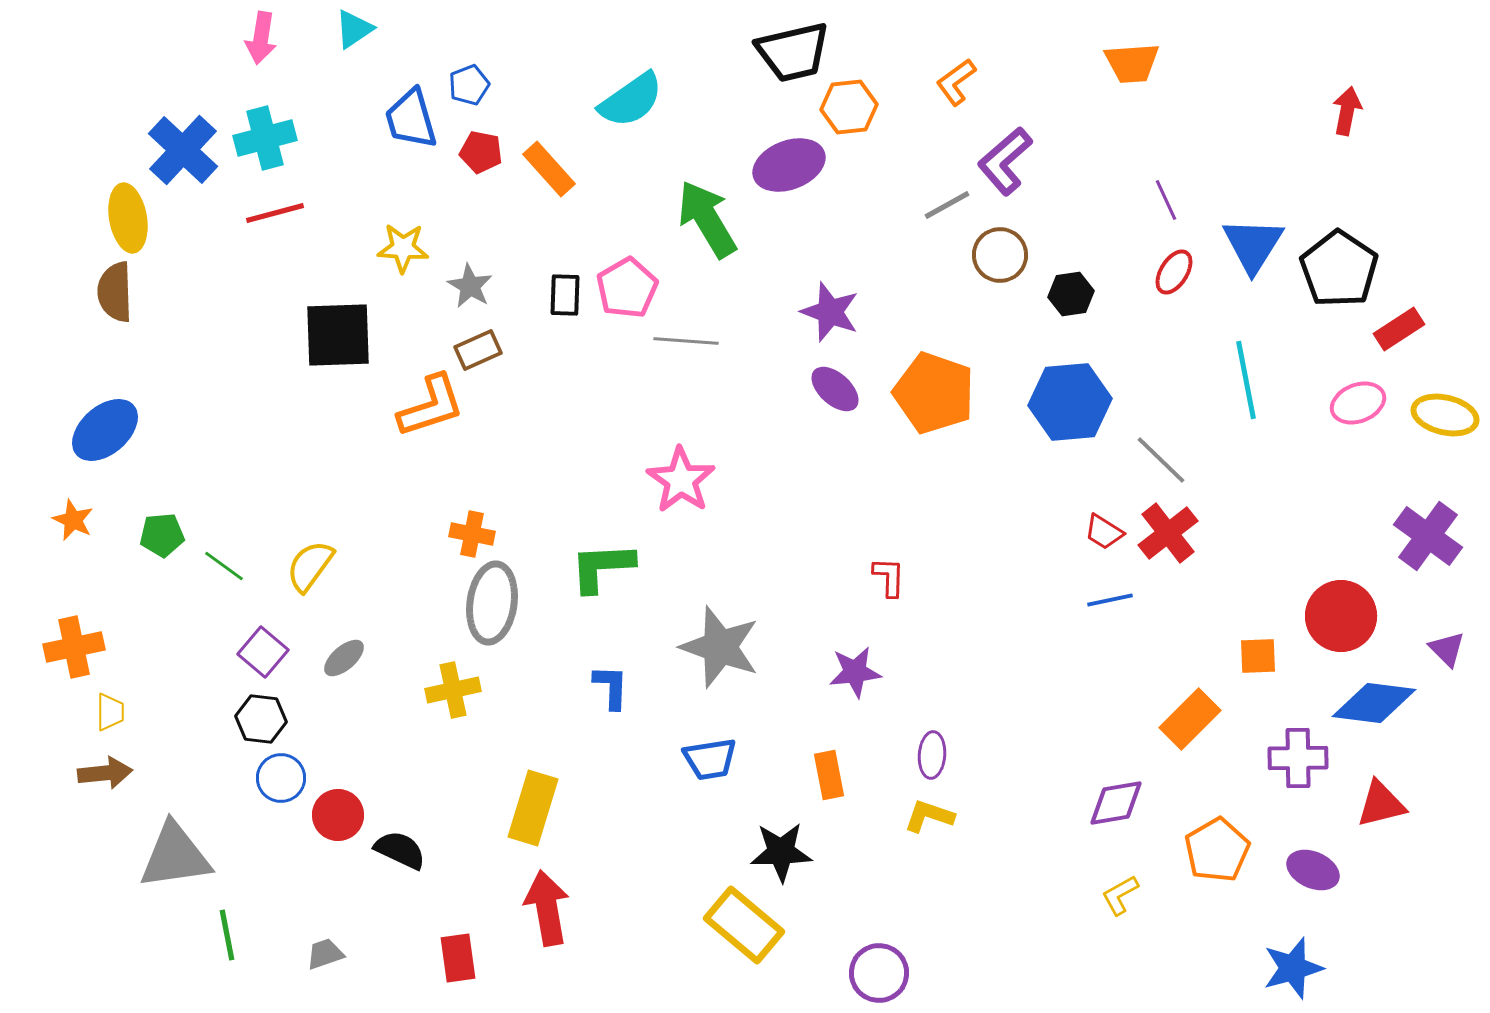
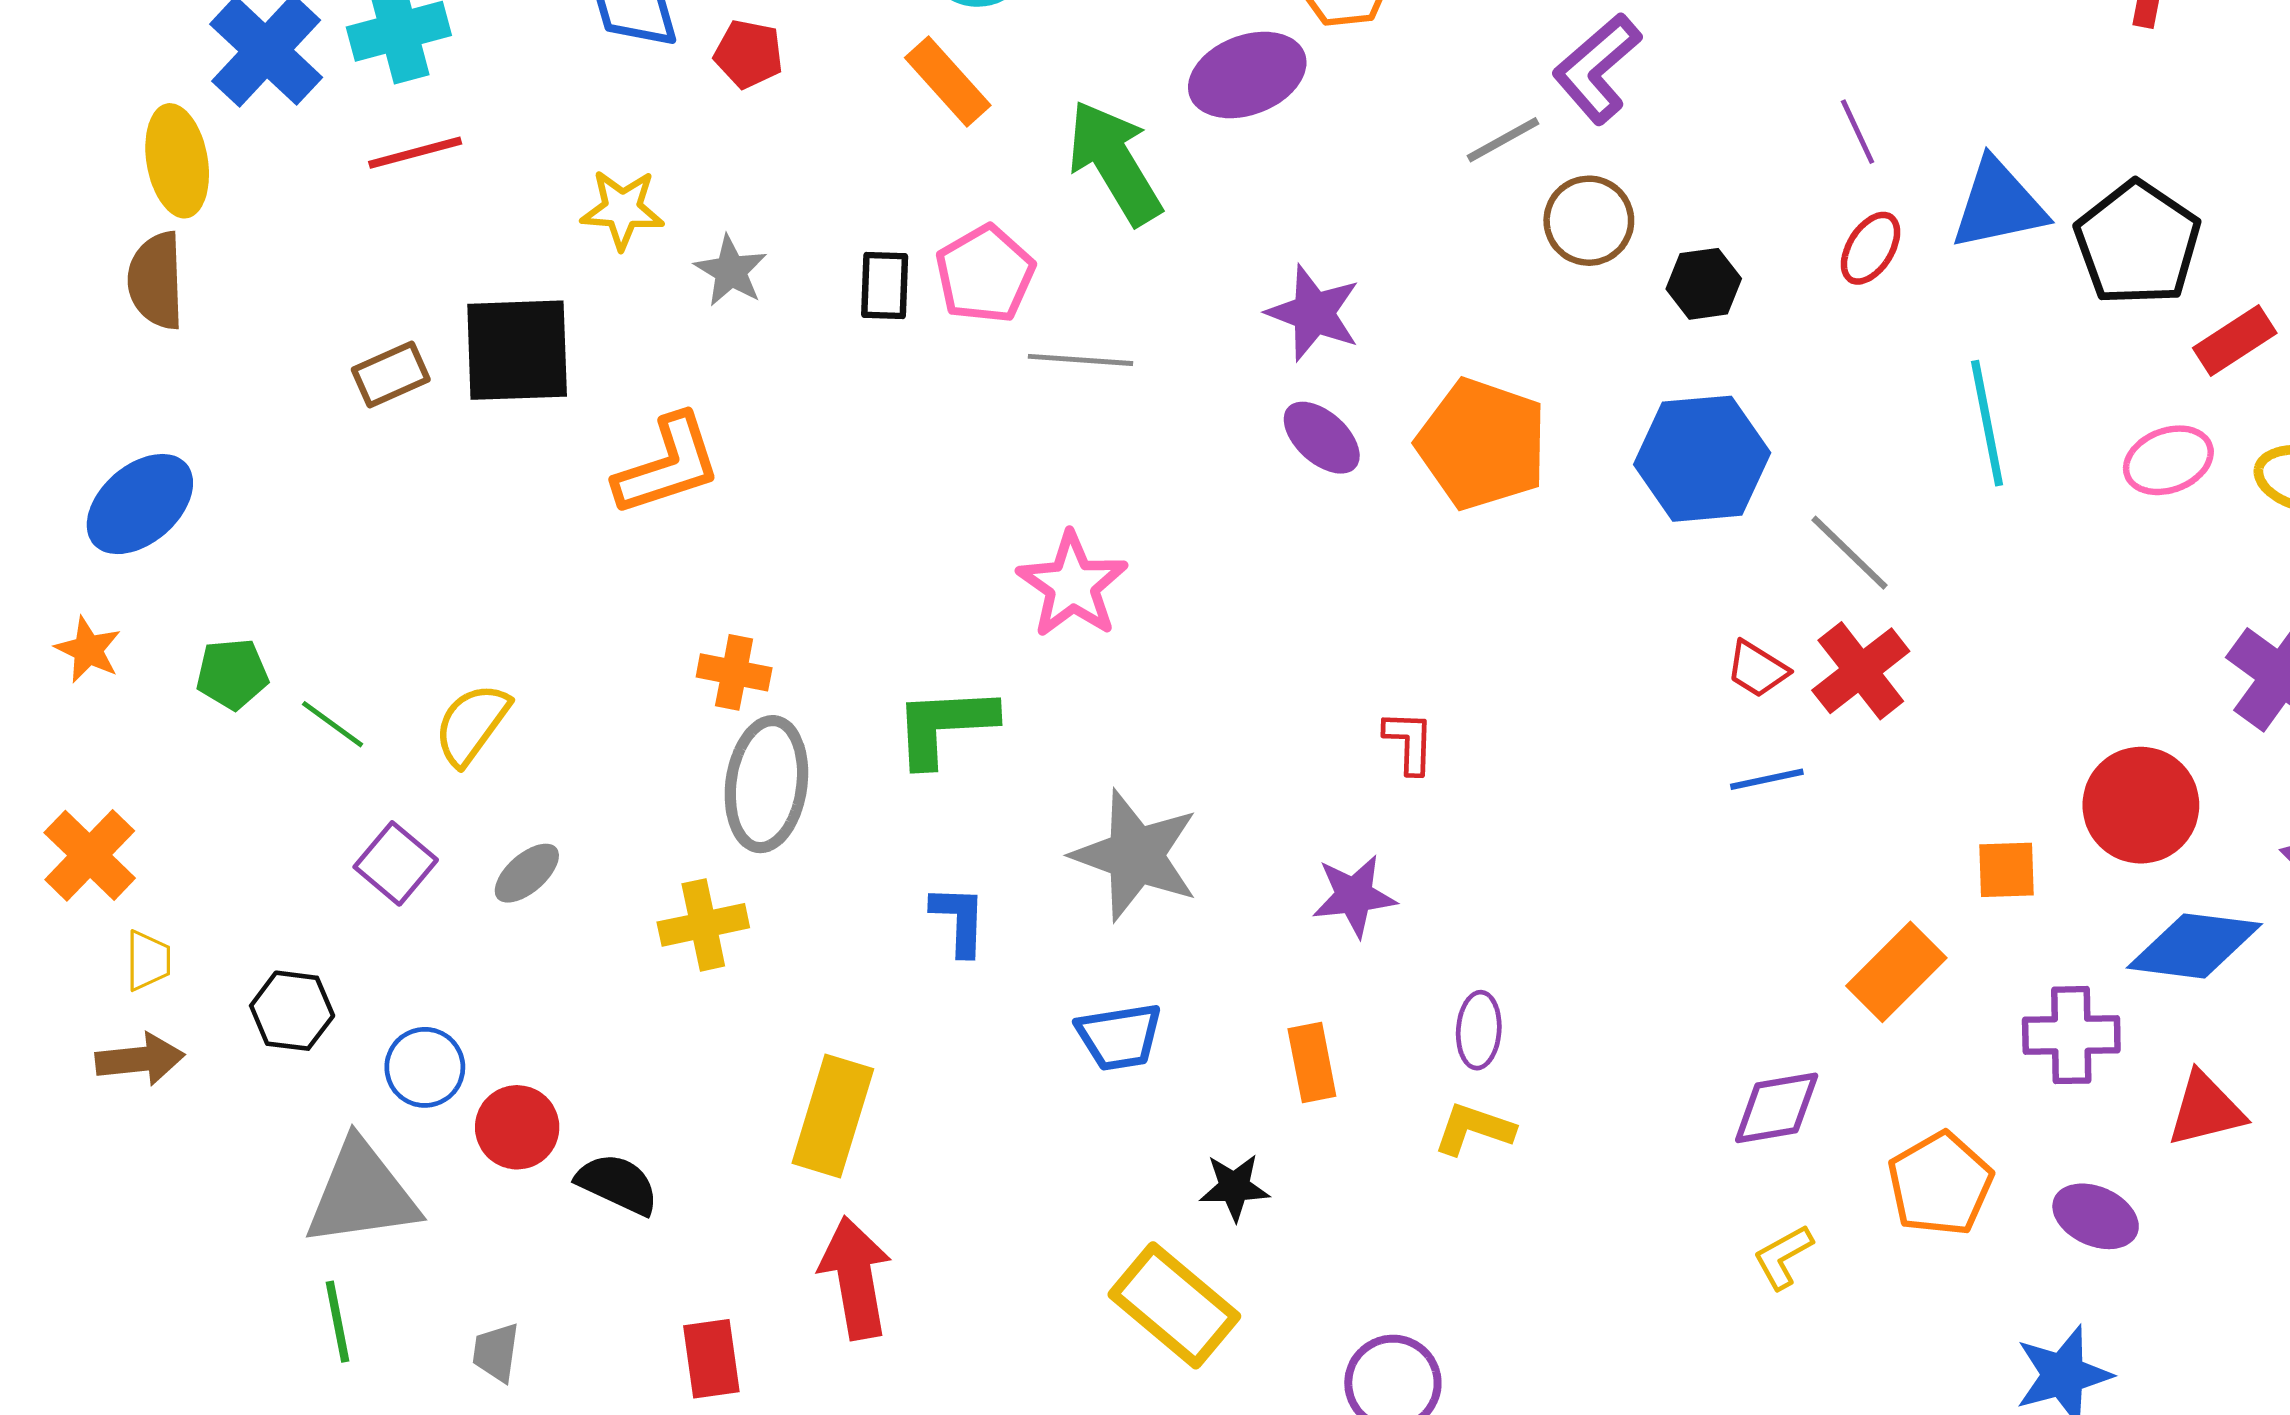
orange rectangle: (549, 169) -> (948, 81), moved
blue triangle: (1253, 245) -> (1998, 205), turned 46
brown rectangle: (478, 350) -> (391, 374), moved
orange cross: (74, 647) -> (90, 855), turned -34
black hexagon: (261, 719) -> (292, 1011), moved
black star: (781, 852) -> (1234, 1187), size x0.7
gray triangle: (175, 856) -> (362, 1194), moved
gray trapezoid: (325, 954) -> (496, 1352), turned -63

